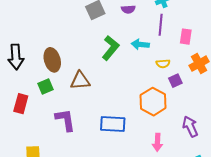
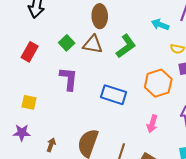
green L-shape: (110, 48) -> (126, 46), moved
brown ellipse: (52, 60) -> (100, 16), moved
green square: (45, 87) -> (67, 43), moved, turned -35

